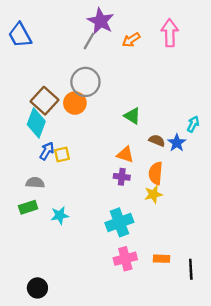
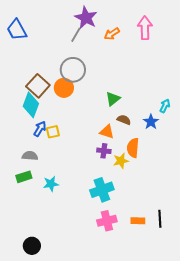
green triangle: (132, 116) -> (113, 99), turned 49
brown semicircle: (157, 140) -> (124, 120), moved
yellow star: (153, 194) -> (121, 161), moved
black line: (191, 269) -> (160, 219), moved

